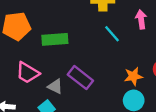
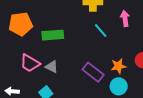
purple rectangle: (80, 78) -> (93, 72), moved
gray triangle: (55, 86) -> (52, 67), moved

